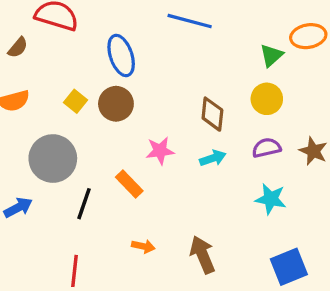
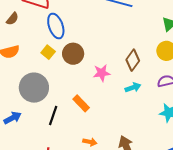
blue ellipse: (121, 56) -> (56, 26), moved
brown diamond: (212, 114) -> (133, 60), turned 30
pink star: (160, 151) -> (102, 73), moved

